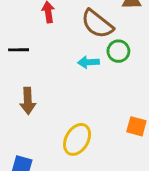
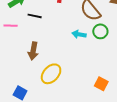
yellow ellipse: (77, 139) -> (51, 74), moved

